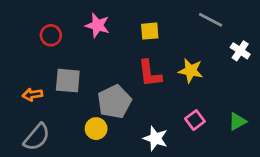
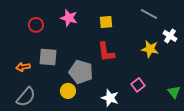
yellow star: (191, 71) -> (150, 49), moved
gray pentagon: (114, 102) -> (81, 72), turned -30
green triangle: (237, 121) -> (174, 92), moved, turned -40

